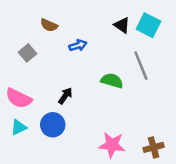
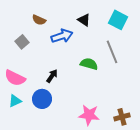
black triangle: (122, 25) -> (84, 20), moved
blue arrow: (78, 45) -> (62, 36), size x1.5

